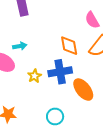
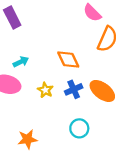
orange diamond: (69, 46) -> (68, 60), moved
blue cross: (60, 72) -> (74, 89), moved, size x0.7

